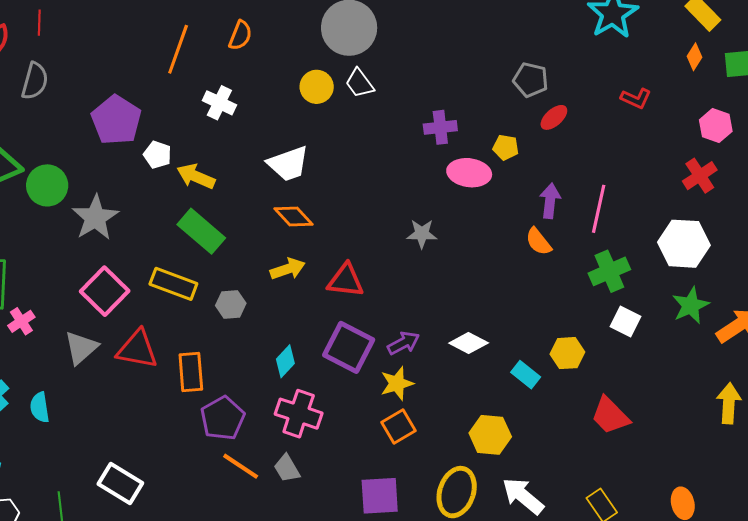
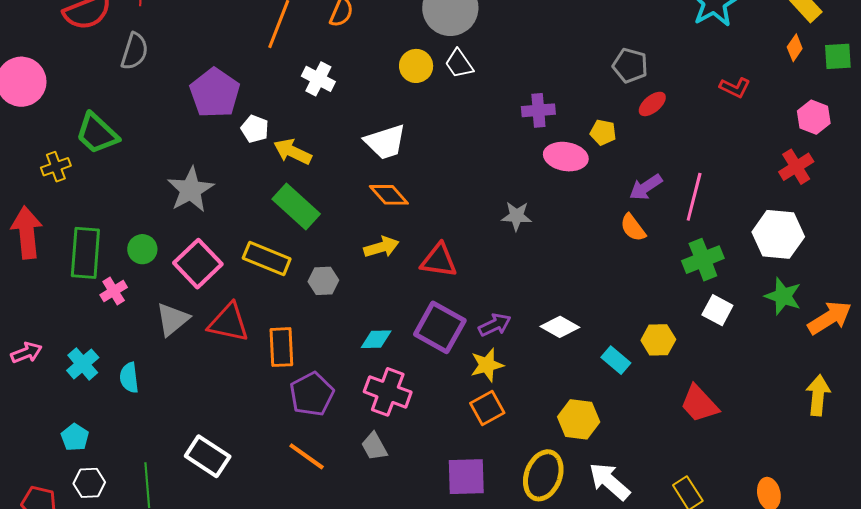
green circle: (47, 185) -> (142, 249), moved, size x0.7
purple arrow: (550, 201) -> (646, 187), turned -132
green star: (691, 305) -> (783, 296), turned -30
cyan diamond: (285, 361) -> (376, 339), turned 44
orange line: (241, 466) -> (307, 456), moved

